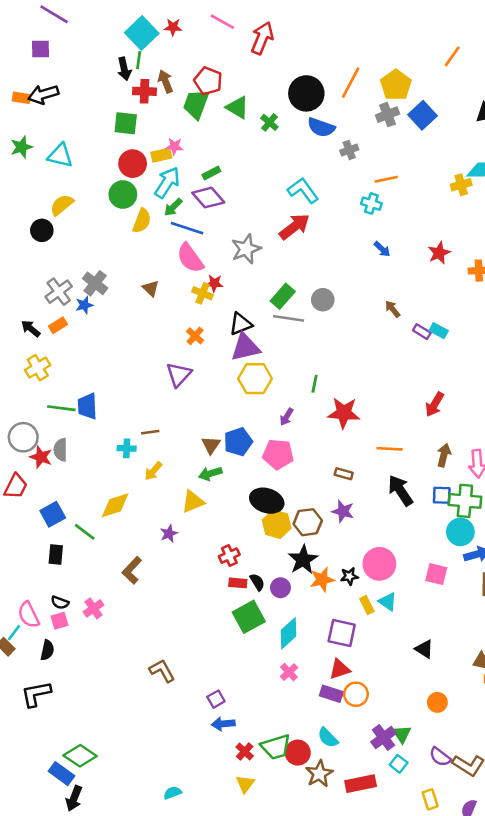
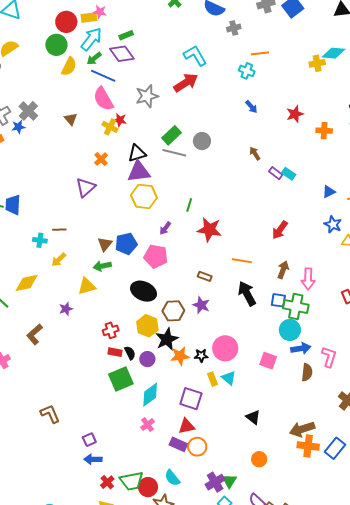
yellow hexagon: (277, 524) -> (147, 326), moved

